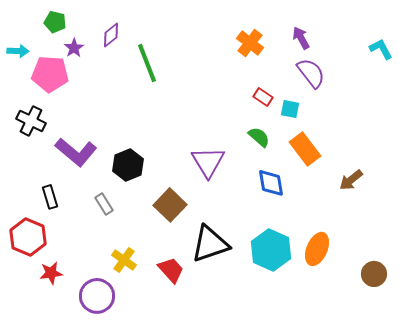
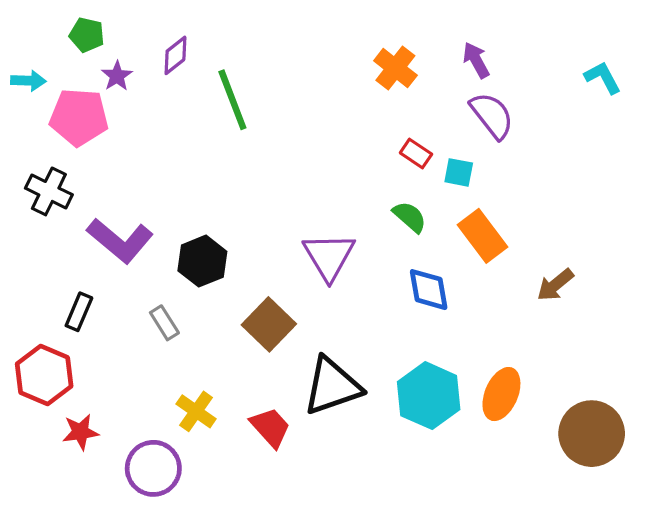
black rectangle: (50, 197) -> (79, 312), turned 40
brown circle: (374, 274) -> (592, 434), size x1.6

